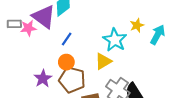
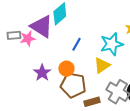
blue line: (67, 39) -> (76, 44), moved
cyan star: (115, 40) -> (112, 44), turned 30
purple star: (43, 79) -> (42, 73), moved

